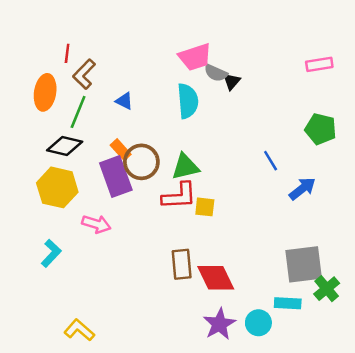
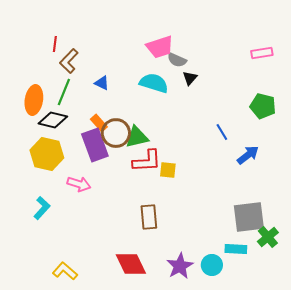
black triangle: (232, 81) -> (190, 78), moved
orange ellipse: (45, 92) -> (34, 100), moved
cyan semicircle: (188, 101) -> (154, 83), turned -68
green triangle: (185, 167) -> (137, 137), moved
red diamond: (216, 278) -> (131, 264), moved

